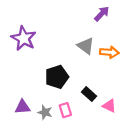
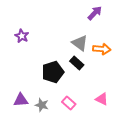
purple star: (24, 38) -> (22, 36), size x0.6
black rectangle: (89, 94) -> (77, 63), moved
pink rectangle: (65, 110) -> (69, 103), moved, turned -32

